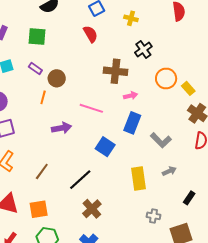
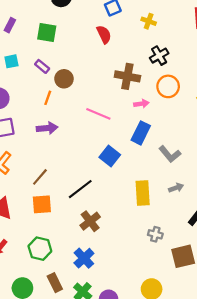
orange circle: (166, 79) -> (168, 86), moved
purple arrow: (62, 128) -> (47, 128), moved
orange square: (39, 209) -> (42, 204), moved

